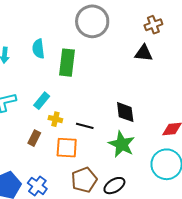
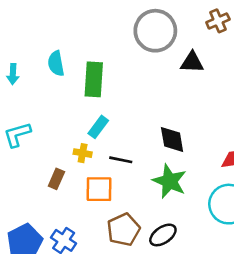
gray circle: (92, 21) -> (155, 31), moved
brown cross: (153, 25) -> (218, 21), moved
cyan rectangle: (42, 101) -> (98, 127), moved

